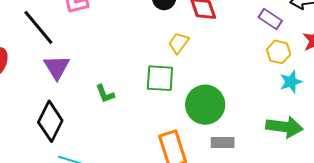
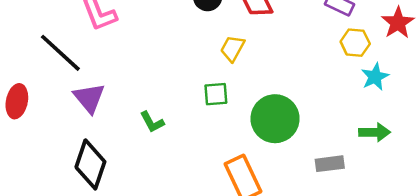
green square: (160, 78) -> (216, 94), size x0.7
green arrow: (284, 127) -> (375, 132), size x0.7
gray rectangle: (223, 142) -> (330, 164), moved

